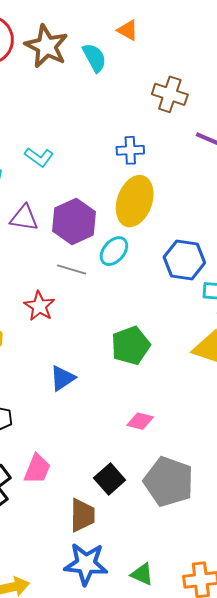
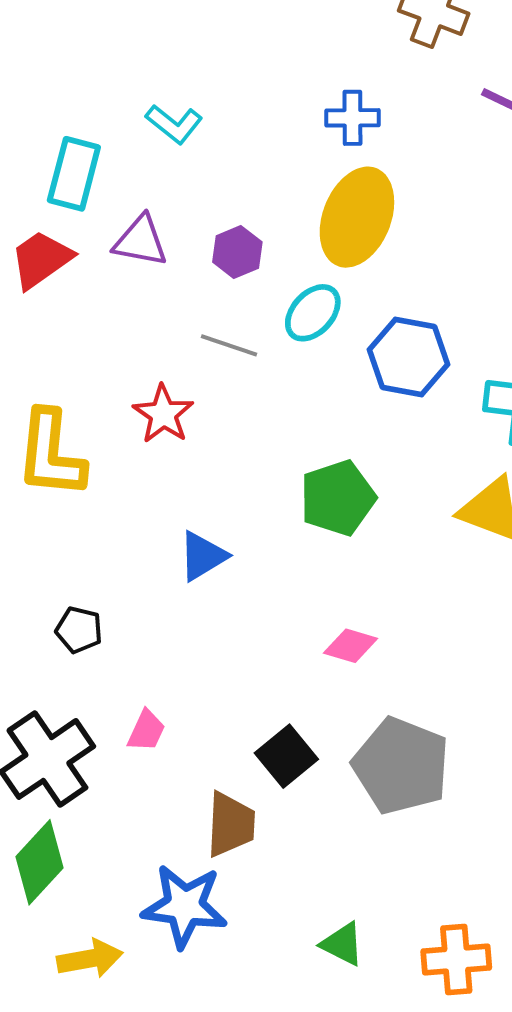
purple hexagon: (74, 221) -> (237, 252), size x0.6
blue hexagon: (184, 260) -> (408, 357), moved
pink trapezoid: (37, 469) -> (146, 731), size x0.7
blue star: (86, 564) -> (185, 906), moved

